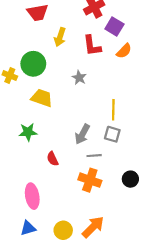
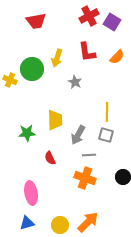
purple square: (114, 26) -> (112, 22), moved
yellow arrow: (60, 37) -> (57, 58), moved
yellow trapezoid: (42, 98) -> (55, 120), moved, turned 70

